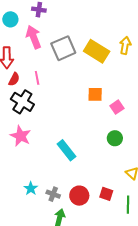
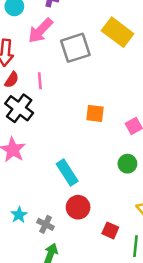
pink arrow: (34, 37) -> (40, 31), turned -120
yellow rectangle: (97, 51) -> (118, 32), moved
orange square: (95, 94) -> (95, 113), moved
red circle: (79, 196) -> (78, 207), moved

